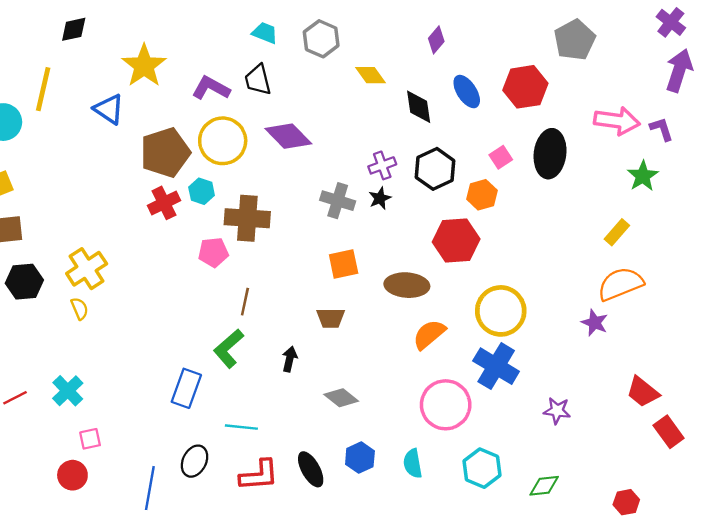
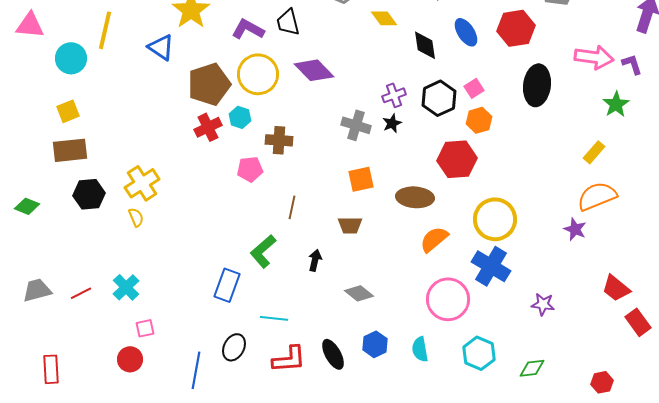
pink square: (501, 157) -> (474, 88), moved
brown cross: (247, 218) -> (279, 140), size x0.7
brown line: (245, 302) -> (292, 207), moved

